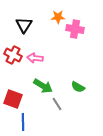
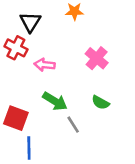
pink cross: (75, 29) -> (97, 58), moved, turned 30
red cross: (13, 55) -> (16, 48), moved

